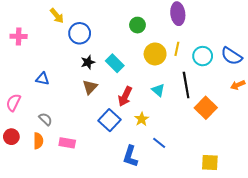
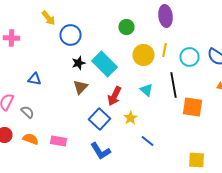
cyan rectangle: (115, 63) -> (104, 64), size x1.4
orange square: (206, 108) -> (192, 107), turned -35
gray semicircle: (45, 119) -> (28, 112), moved
orange semicircle: (38, 141) -> (30, 139), turned -70
blue L-shape: (130, 156) -> (100, 151), moved, turned -50

